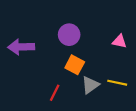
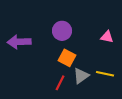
red line: (55, 93) -> (60, 83), moved

